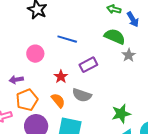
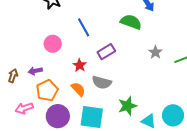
blue line: (67, 39) -> (84, 27), turned 48
gray star: (129, 55) -> (155, 52), moved
green star: (121, 114) -> (127, 106), moved

